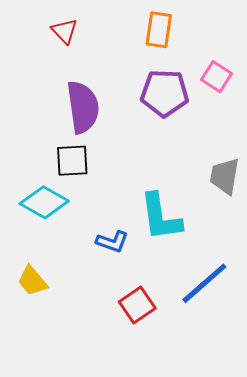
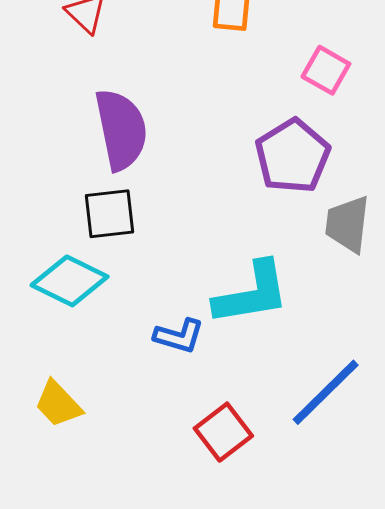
purple pentagon: (165, 93) -> (293, 156), moved, turned -30
cyan L-shape: (161, 217) -> (252, 293), turned -88

